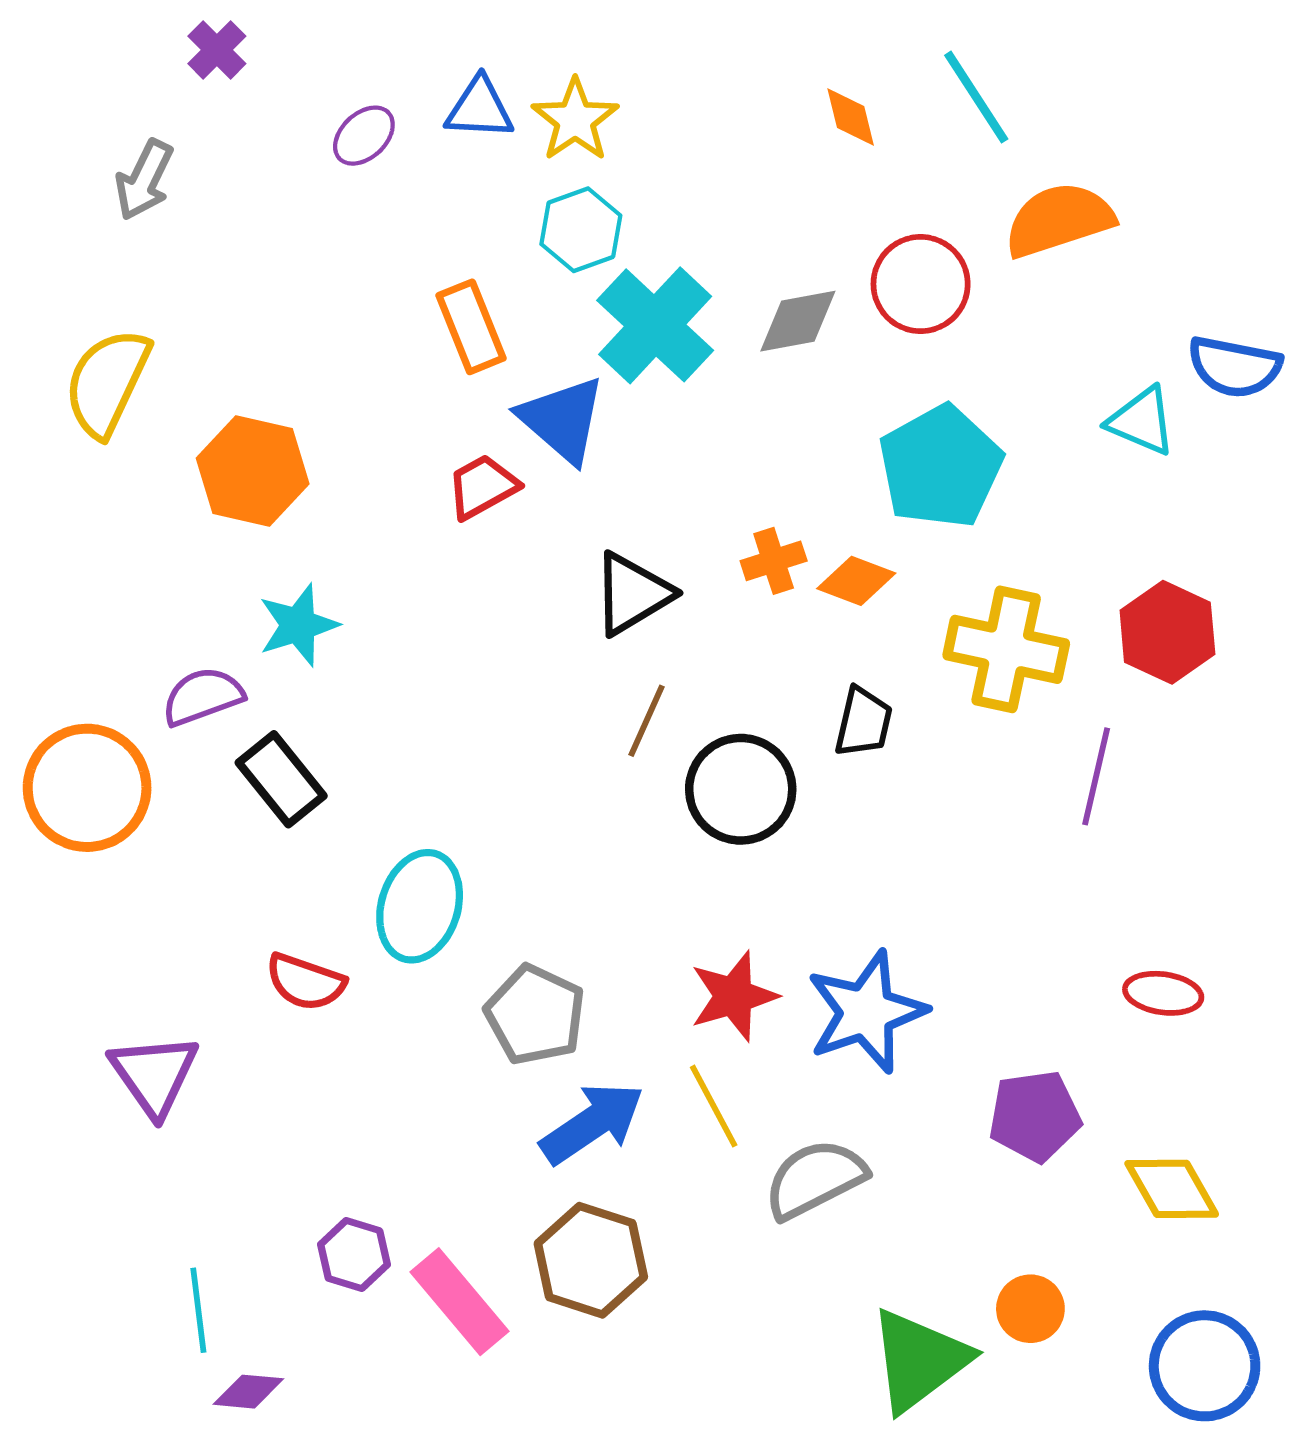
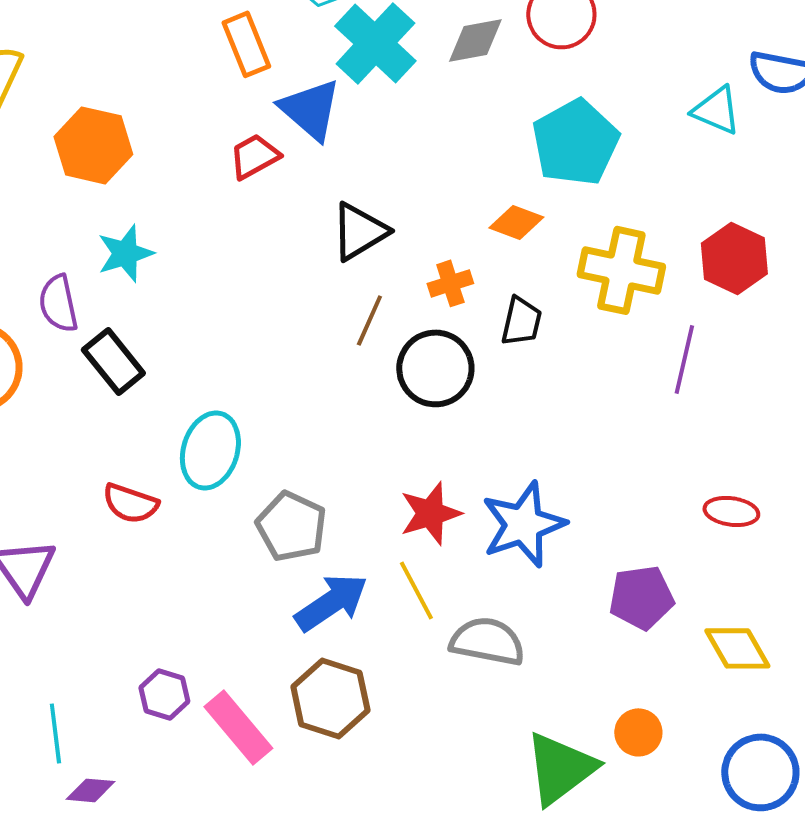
orange cross: (774, 561) -> (450, 283), moved
purple semicircle: (203, 696) -> (58, 303), turned -82
gray semicircle: (815, 1179) -> (487, 641), turned 38

